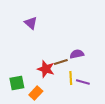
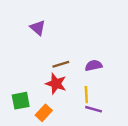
brown line: (61, 62) -> (61, 64), moved
purple line: (83, 82) -> (94, 109), moved

